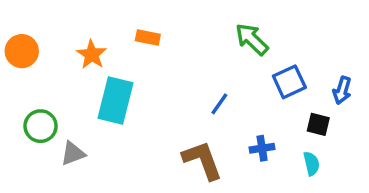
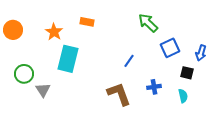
gray triangle: (73, 153) -> (43, 90), turned -42

